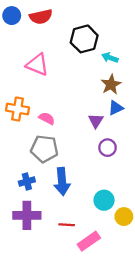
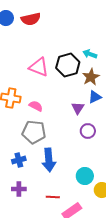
black hexagon: (84, 39) -> (68, 65), moved
pink triangle: (37, 65) -> (39, 67), moved
purple cross: (27, 215) -> (19, 189), size x0.6

